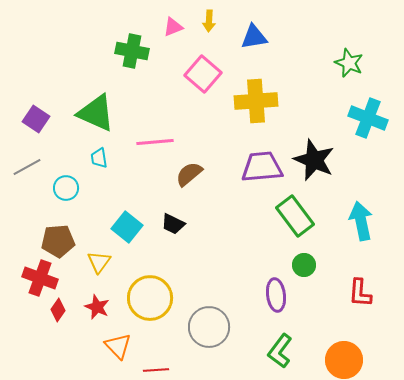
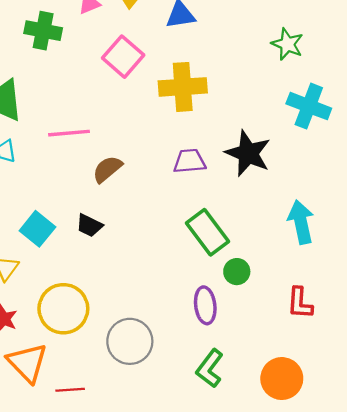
purple trapezoid: (262, 167) -> (189, 161), size x0.7
green rectangle: (295, 216) -> (207, 232), moved
orange triangle: (118, 346) -> (27, 363), size x1.4

